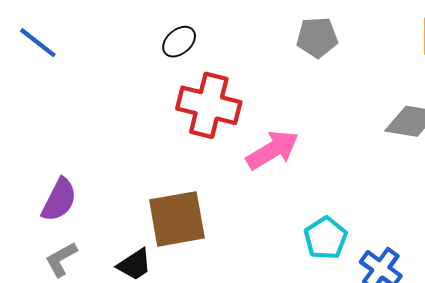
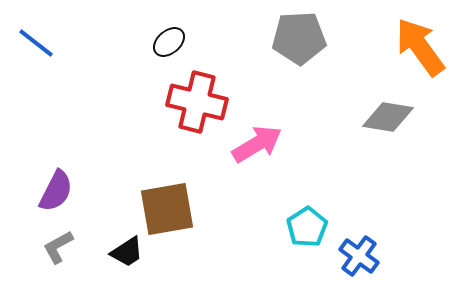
gray pentagon: (317, 37) -> (299, 38), size x1.4

